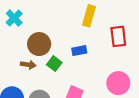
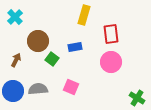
brown arrow: (28, 65) -> (16, 60), moved, turned -72
pink circle: (118, 83) -> (111, 62), moved

